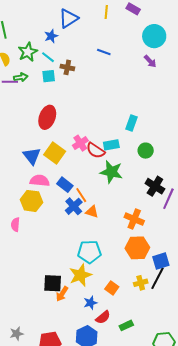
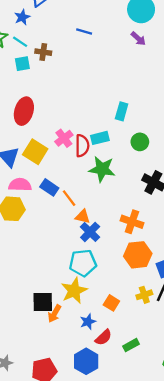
red semicircle: (96, 150) -> (82, 146), turned -120
blue cross: (74, 206) -> (90, 232), moved

